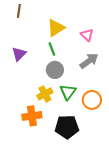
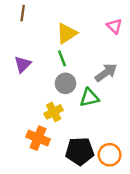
pink triangle: (87, 35) -> (114, 26), moved
green triangle: (68, 92) -> (89, 98), moved, turned 42
orange circle: (92, 100) -> (110, 155), moved
orange cross: (32, 116) -> (38, 138), turned 30

